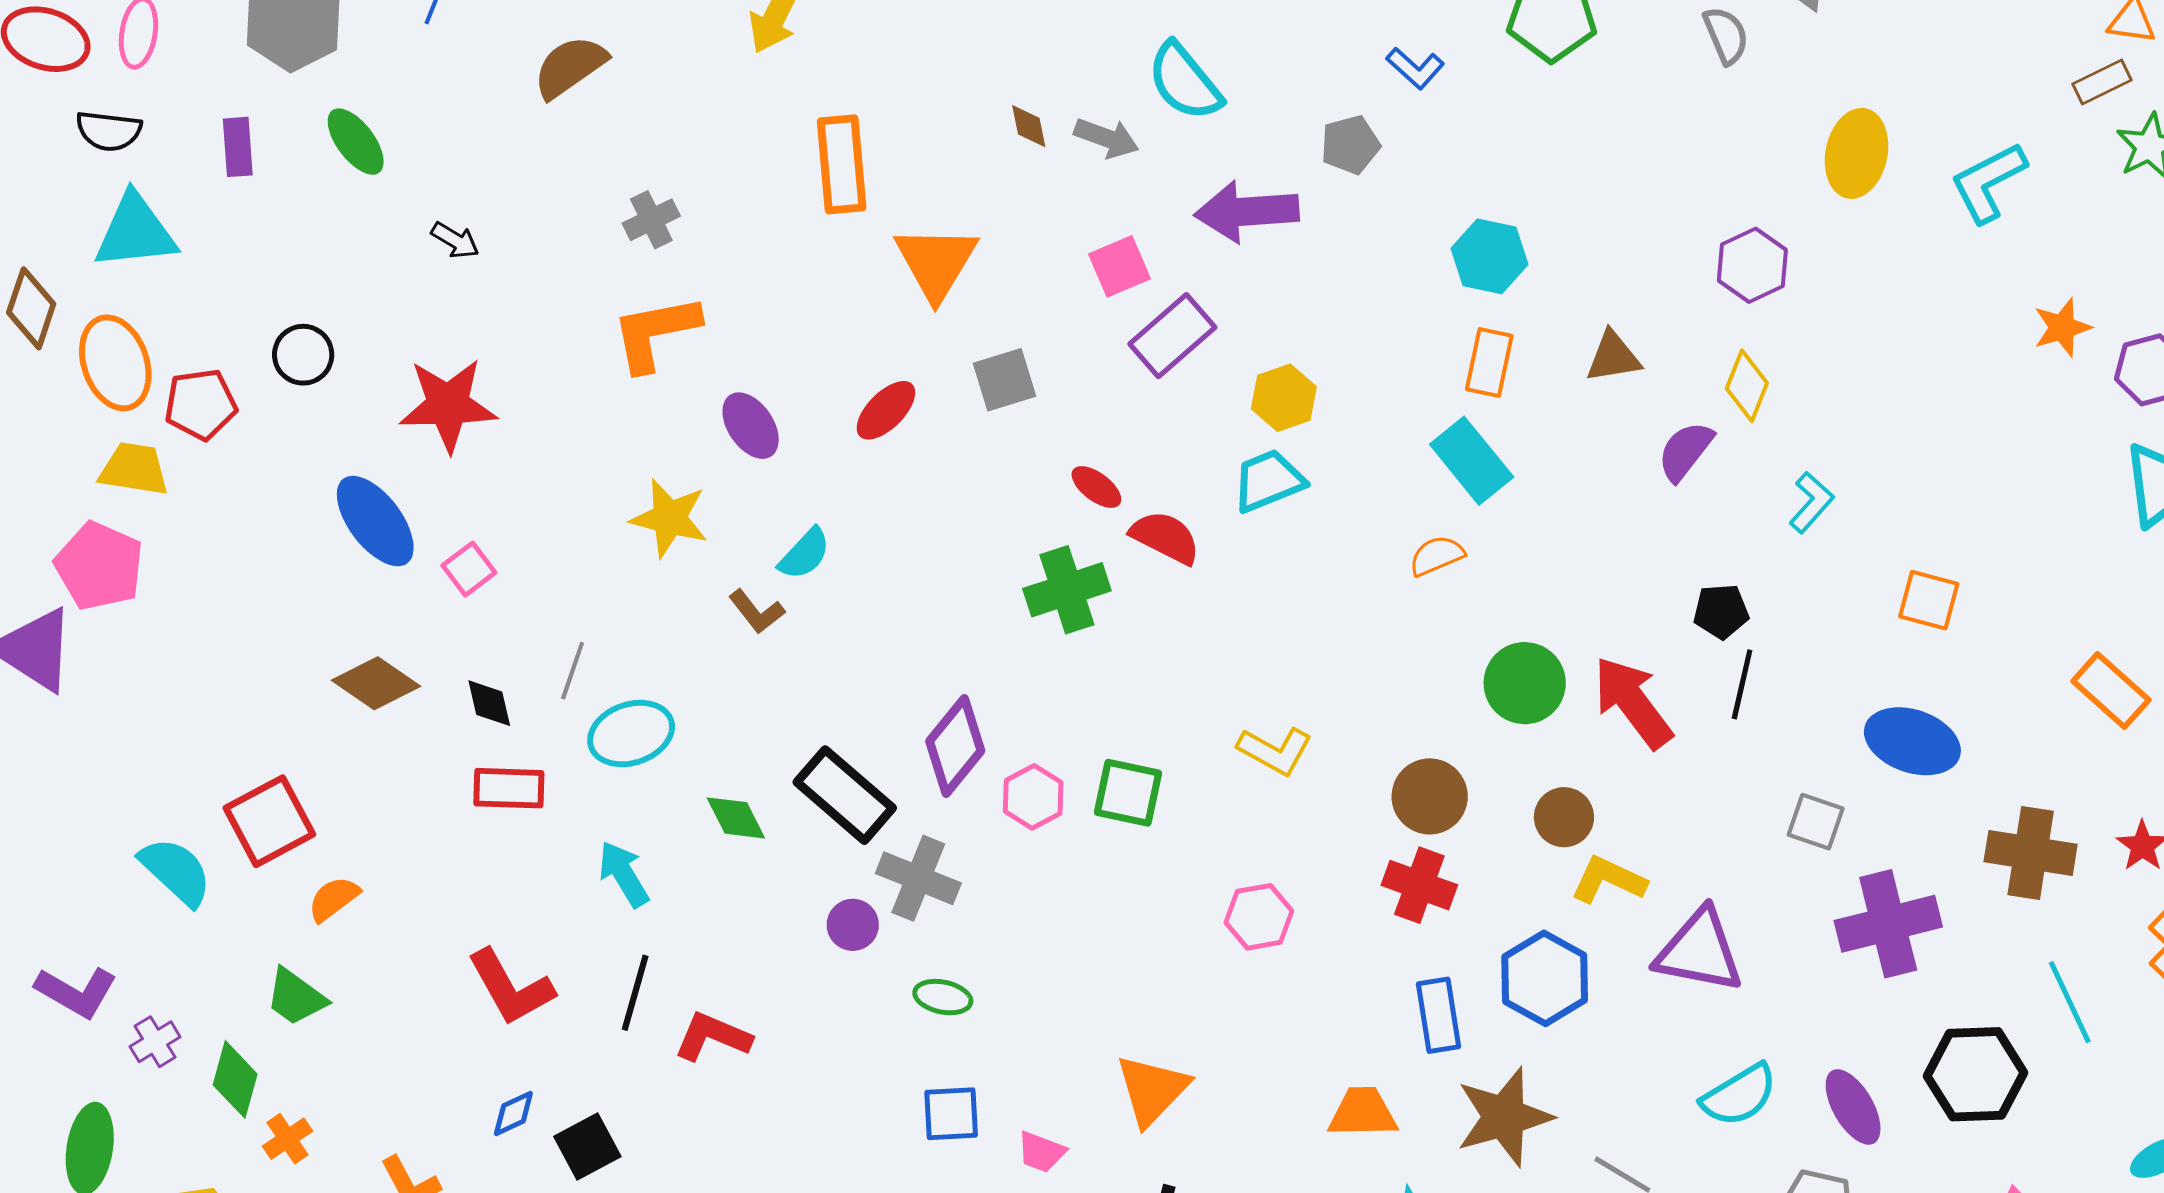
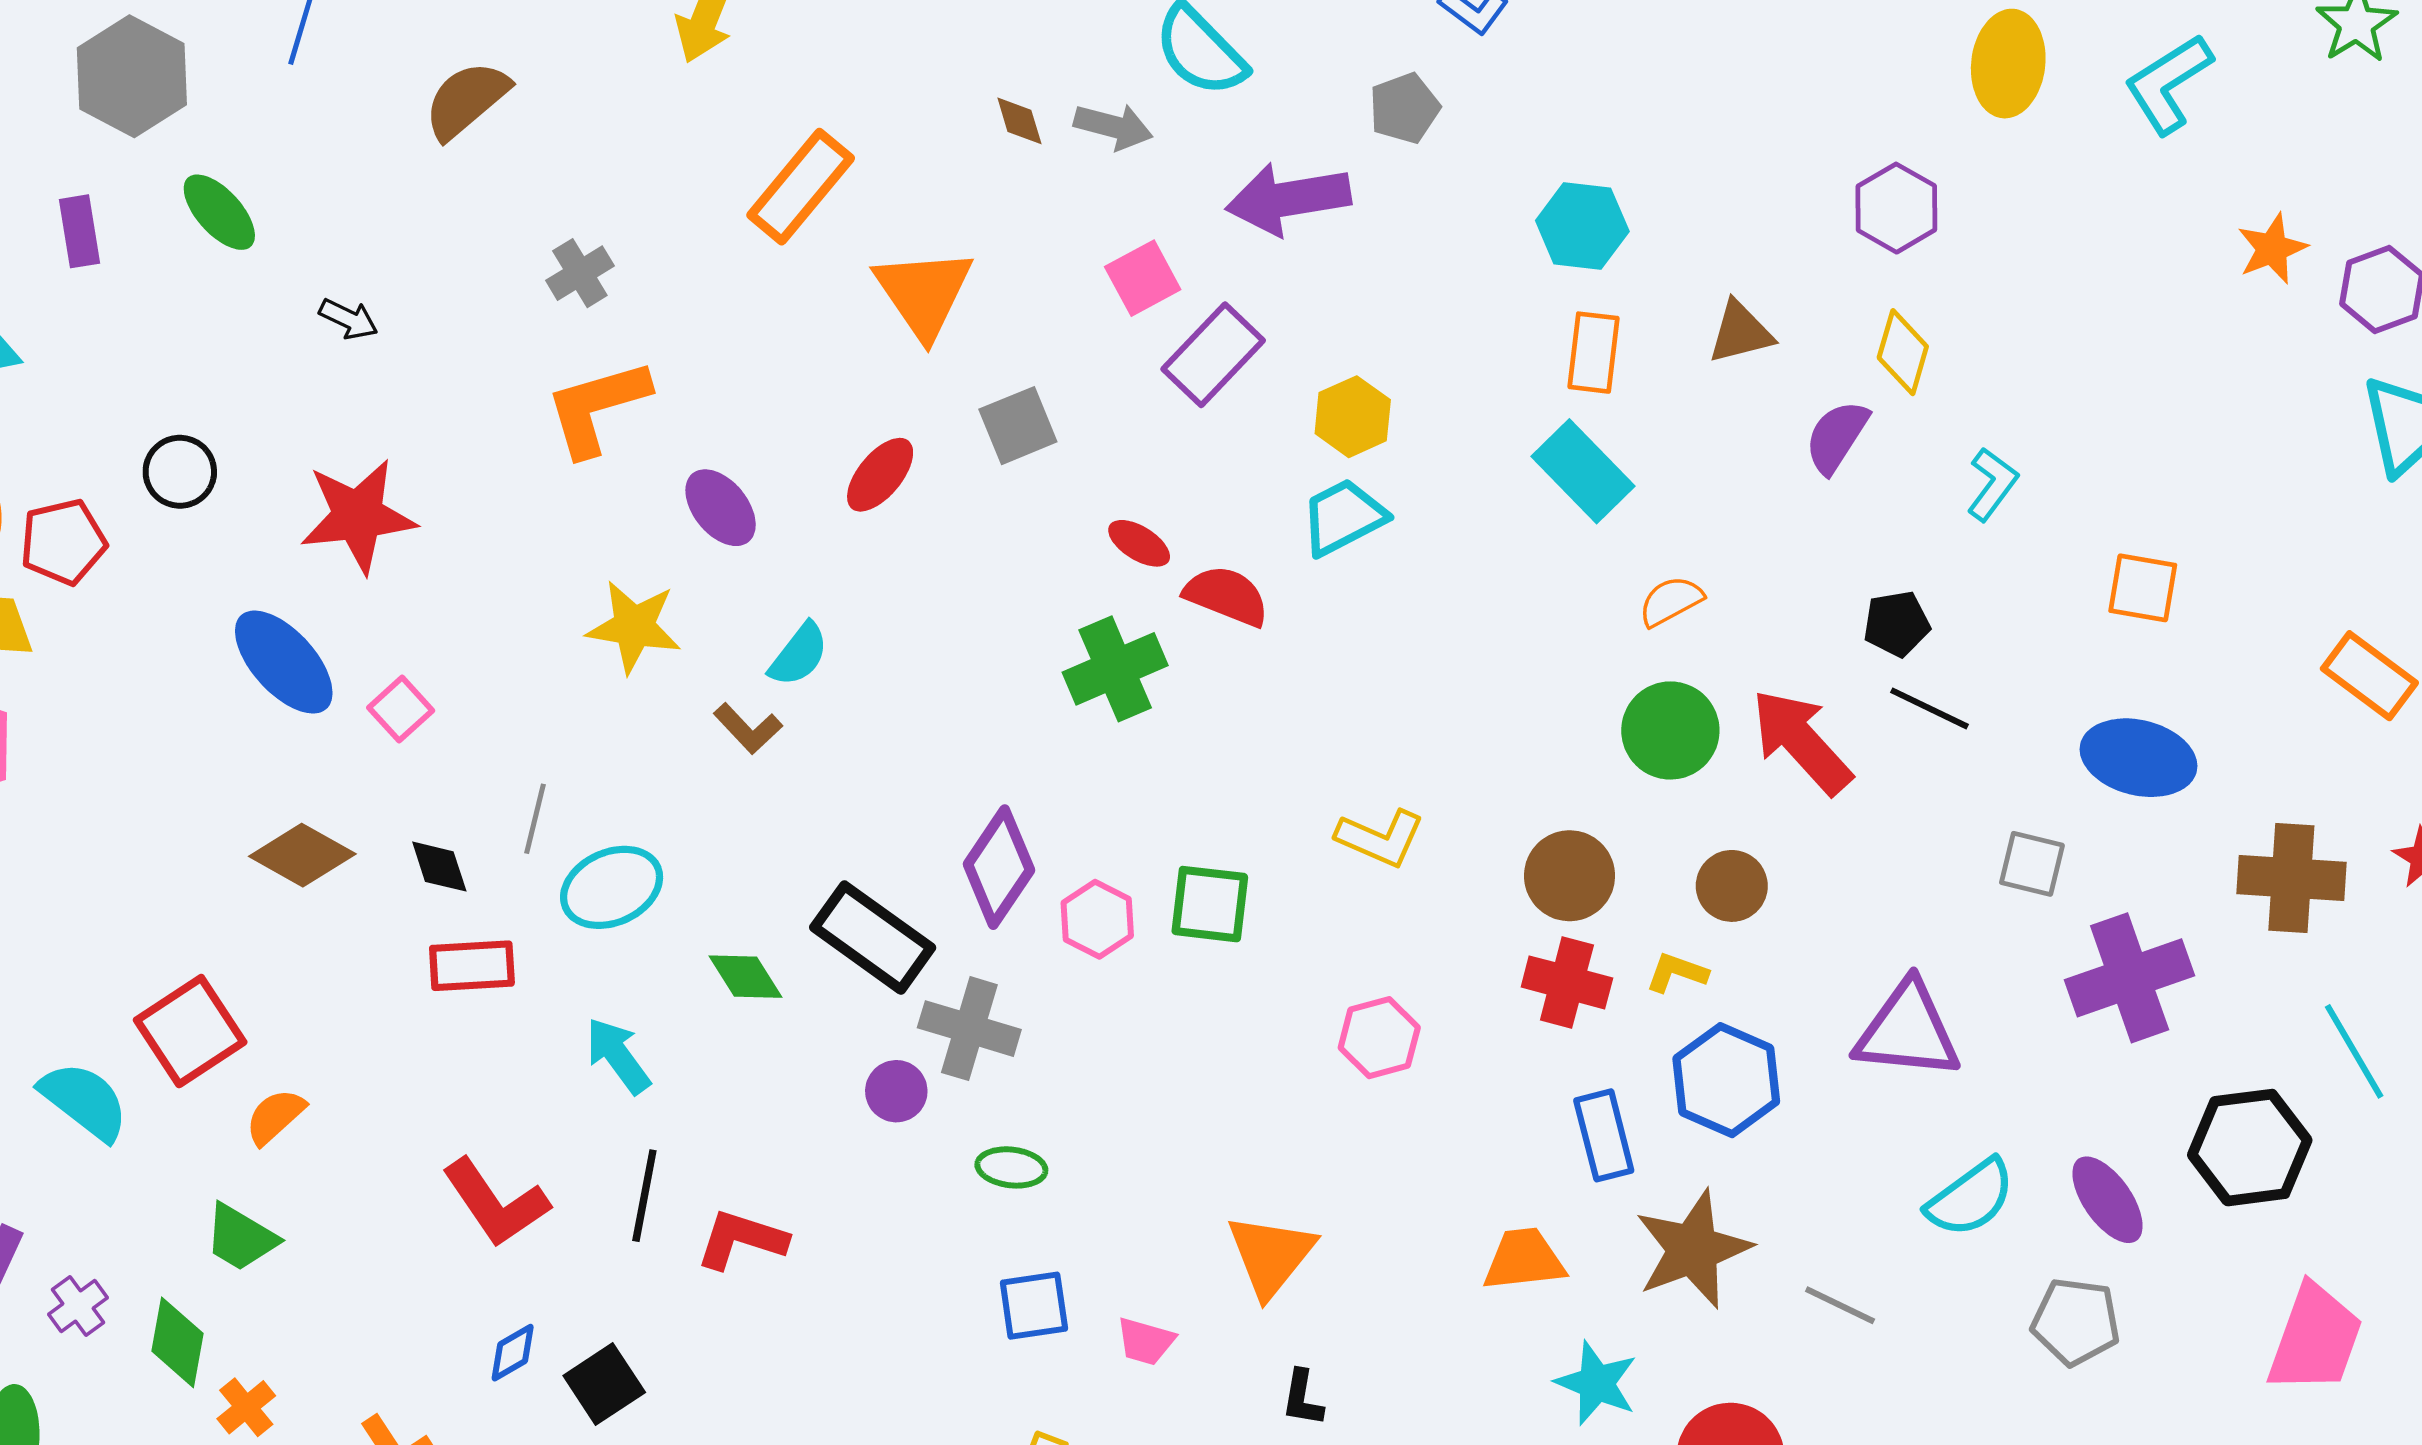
orange rectangle: (842, 164) -> (801, 187), turned 50
orange semicircle: (1437, 556) -> (1671, 601), moved
black line: (1742, 684) -> (1929, 708), turned -72
yellow L-shape: (1608, 880) -> (1677, 973), moved, size x0.7

